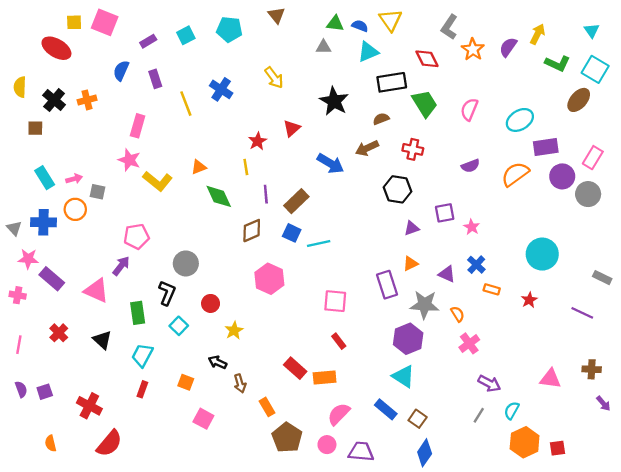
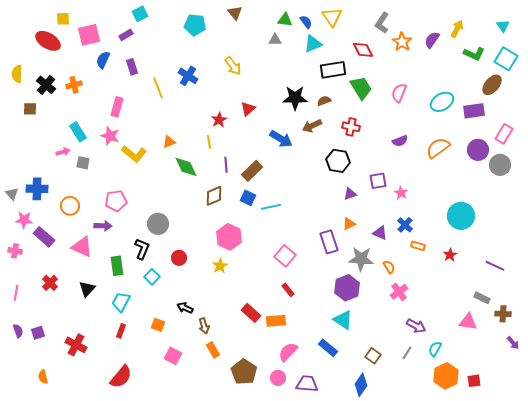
pink square: (105, 22) -> (89, 35), moved, turned -35
blue semicircle: (360, 26) -> (306, 22), turned 32
cyan square: (186, 35) -> (140, 14), moved
black star: (334, 101) -> (295, 98), moved, turned -30
purple rectangle: (546, 147) -> (474, 111), moved
cyan rectangle: (45, 178) -> (78, 132), moved
orange circle: (75, 209) -> (70, 206), moved
purple arrow: (121, 266) -> (103, 226), turned 54
gray rectangle: (602, 278) -> (482, 298), moved
pink square: (335, 301) -> (285, 256), turned 35
yellow star: (234, 331) -> (220, 266), moved
black triangle: (102, 340) -> (87, 289), turned 30
orange rectangle: (267, 407) -> (213, 350), moved
brown square: (418, 419) -> (373, 356), moved
red semicircle: (109, 443) -> (121, 377), moved

